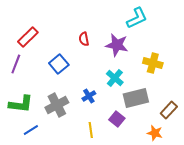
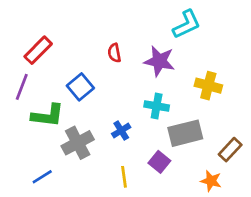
cyan cross: (115, 78) -> (157, 106), turned -30
green L-shape: (21, 104) -> (48, 116), moved

